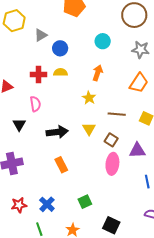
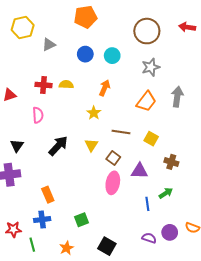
blue circle: (60, 48) -> (85, 54), moved
gray star: (141, 50) -> (151, 67), turned -30
black triangle: (19, 125) -> (17, 146), moved
black arrow: (57, 132) -> (58, 146), turned -45
orange rectangle: (61, 165) -> (48, 195), moved
blue cross: (47, 204) -> (42, 220), turned 35
red star: (19, 205) -> (13, 229), moved

